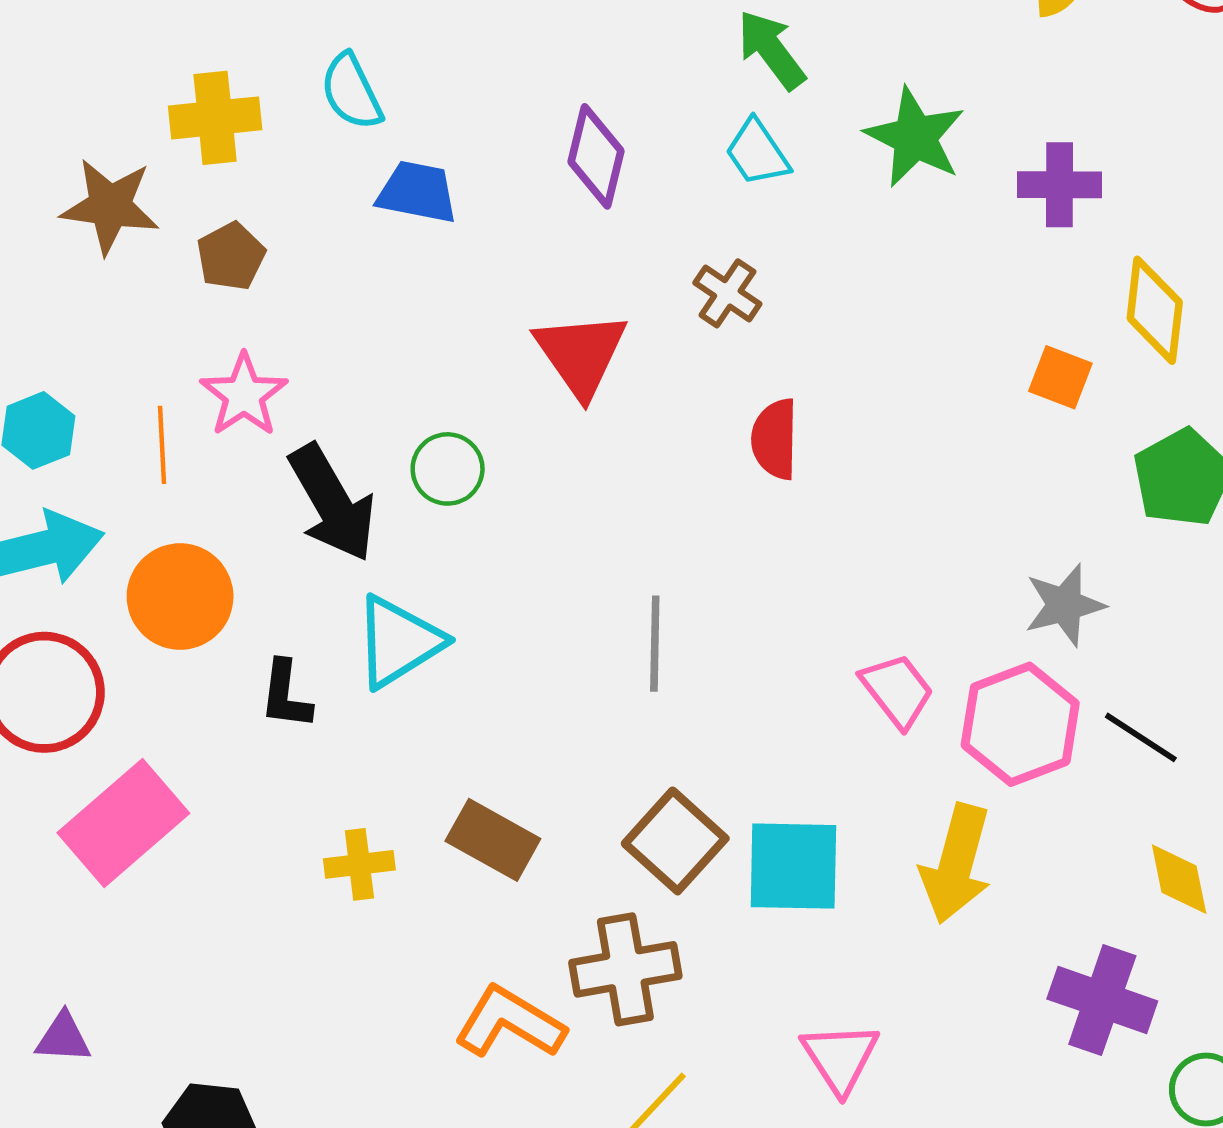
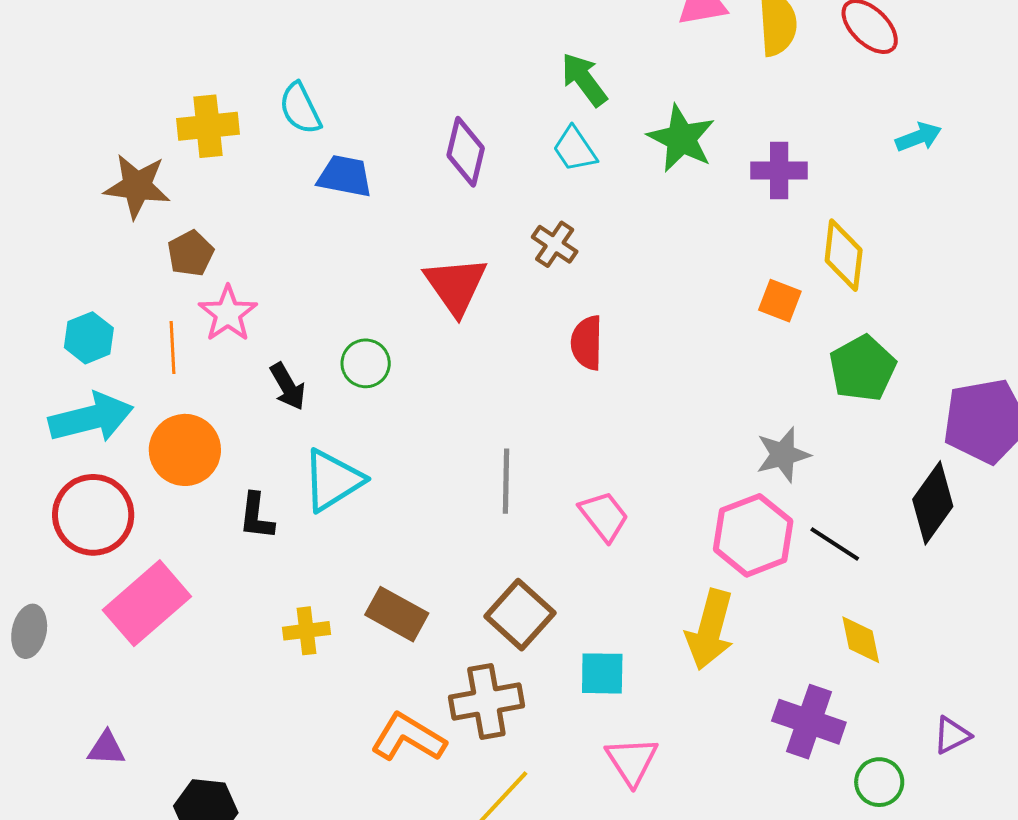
brown pentagon: (231, 256) -> (191, 253), moved
black arrow: (332, 503) -> (288, 386), size x0.6
pink trapezoid: (897, 691) -> (604, 516), moved
cyan square: (793, 866) -> (602, 673), moved, size x0.7

